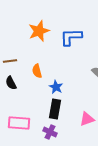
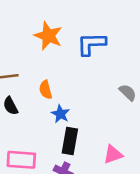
orange star: (39, 31) -> (48, 36), turned -30
blue star: (56, 87) -> (60, 114), moved

